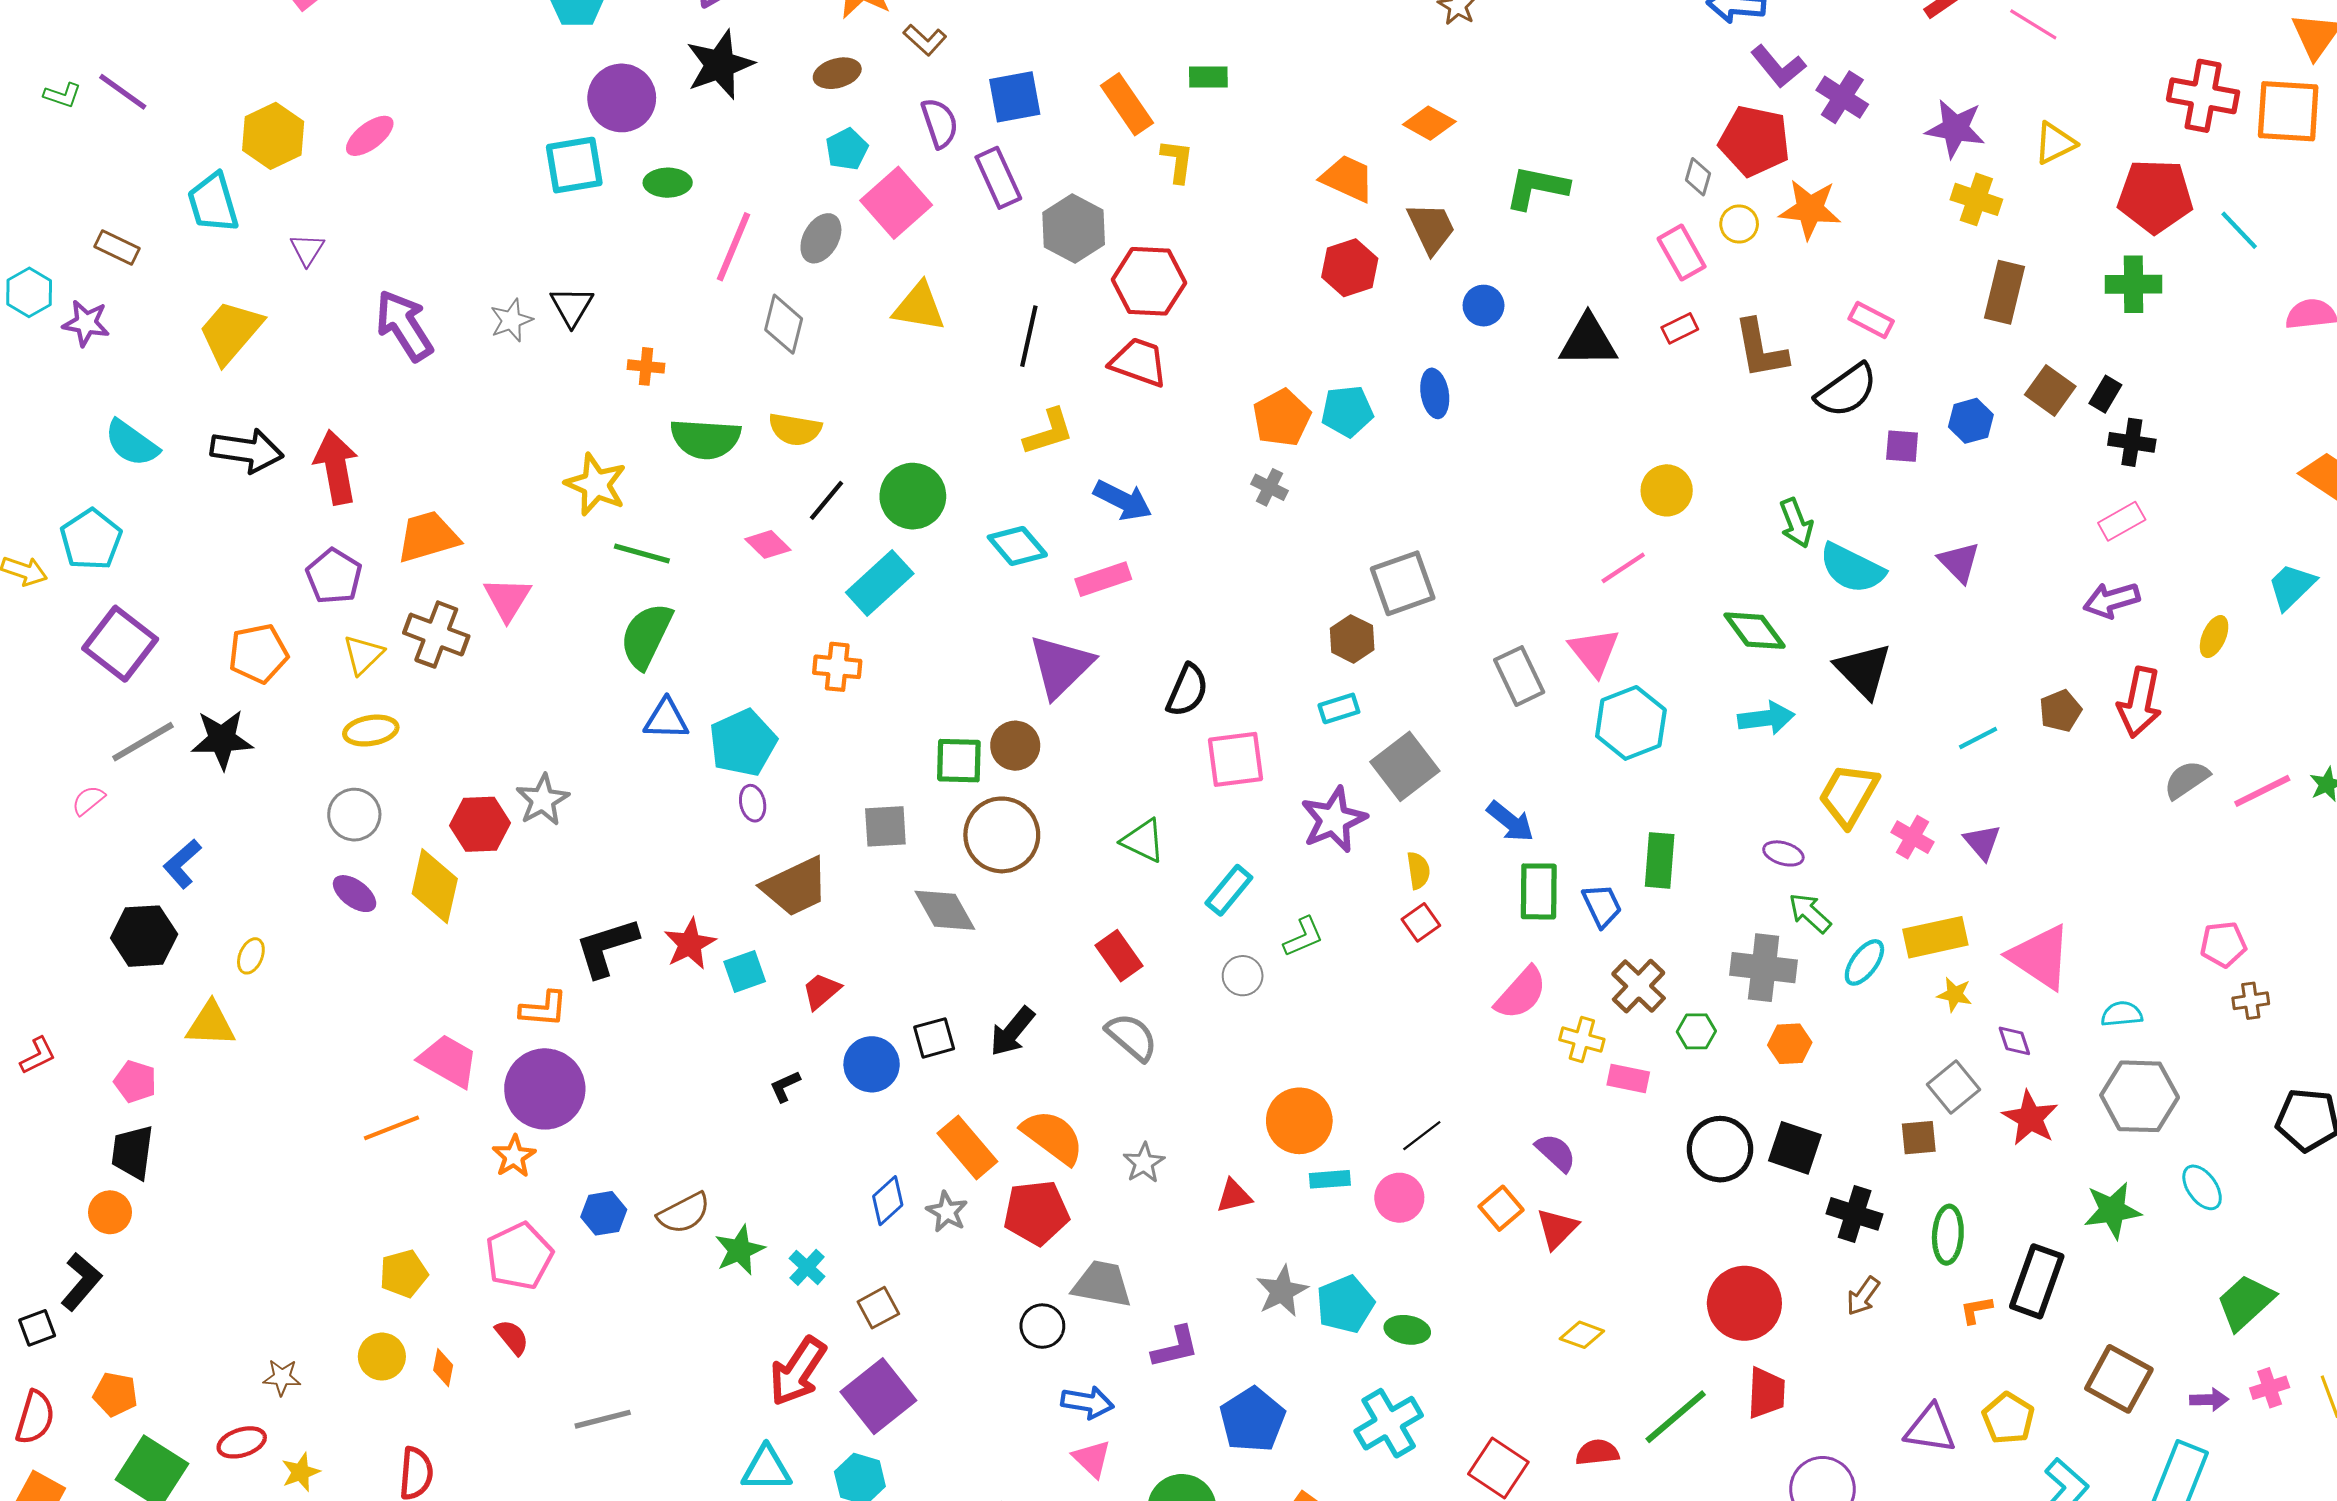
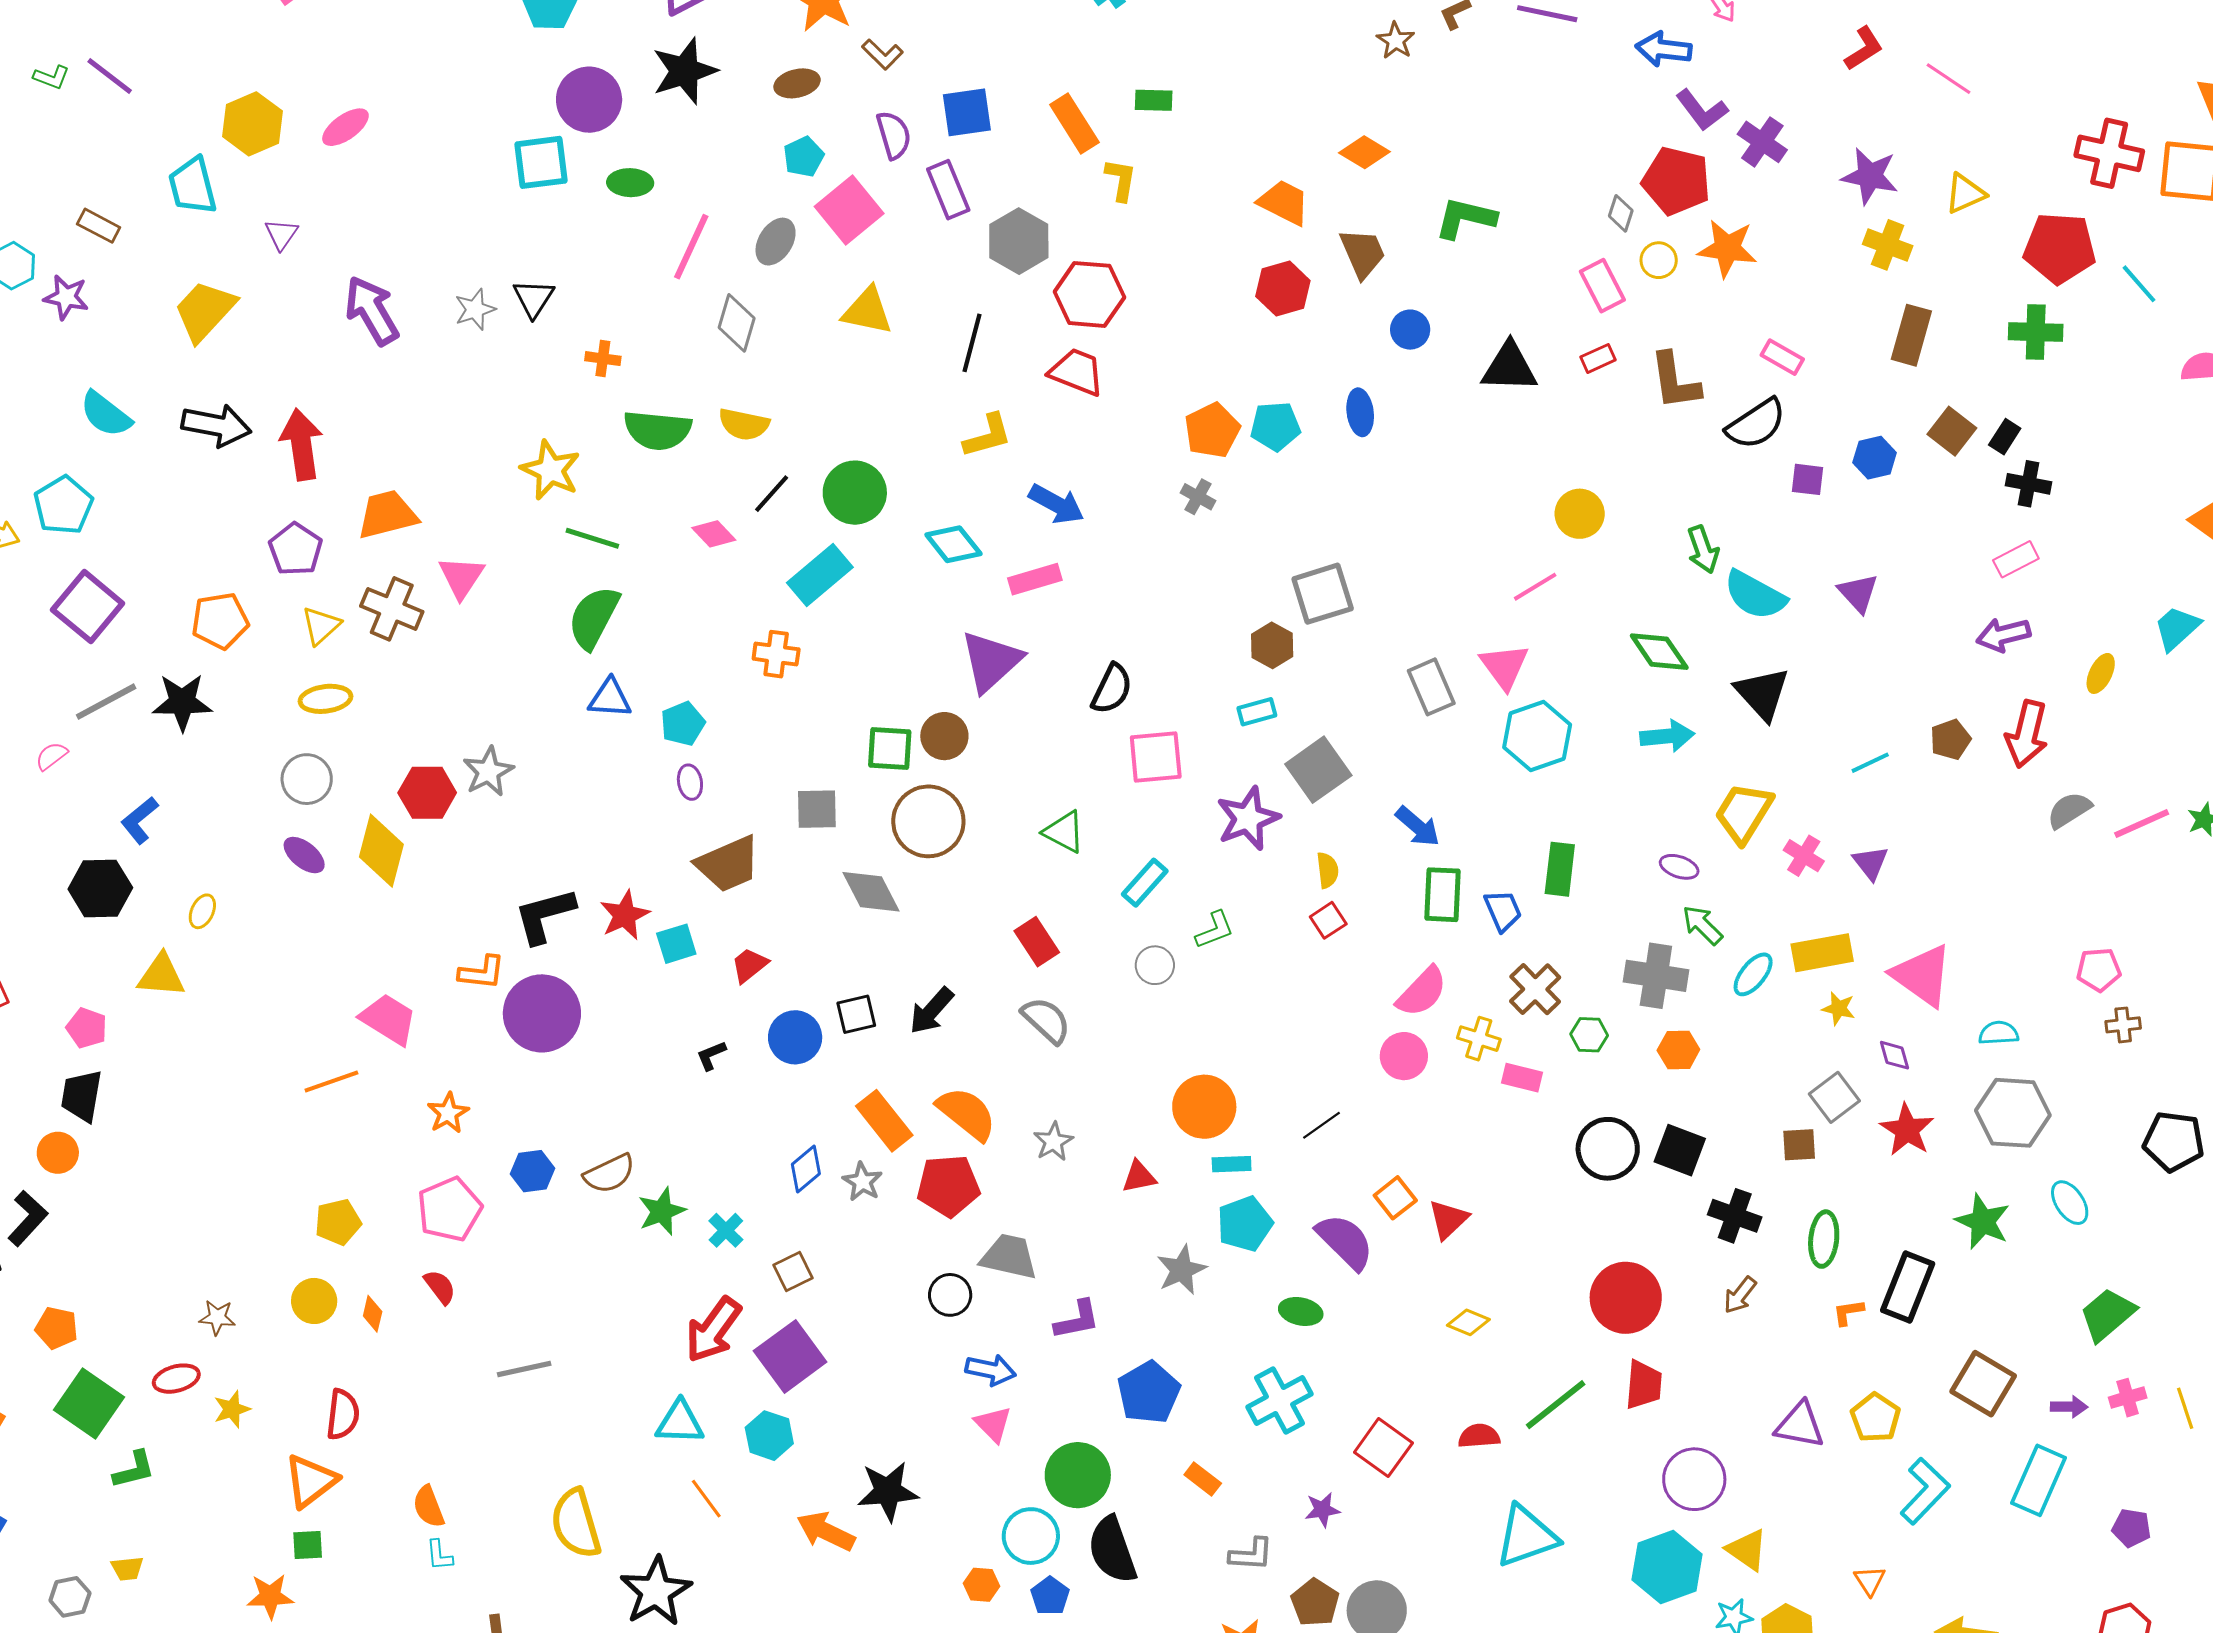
cyan pentagon: (743, 743) -> (683, 724), size x0.7
purple circle: (545, 1089) -> (542, 1013), moved
purple semicircle: (1556, 1153) -> (1345, 1241), moved, size x1.5
pink circle: (1399, 1198) -> (1404, 1056), moved
green star: (2112, 1210) -> (1983, 1222), turned 30
cyan pentagon: (1345, 1304) -> (1245, 1224), moved

